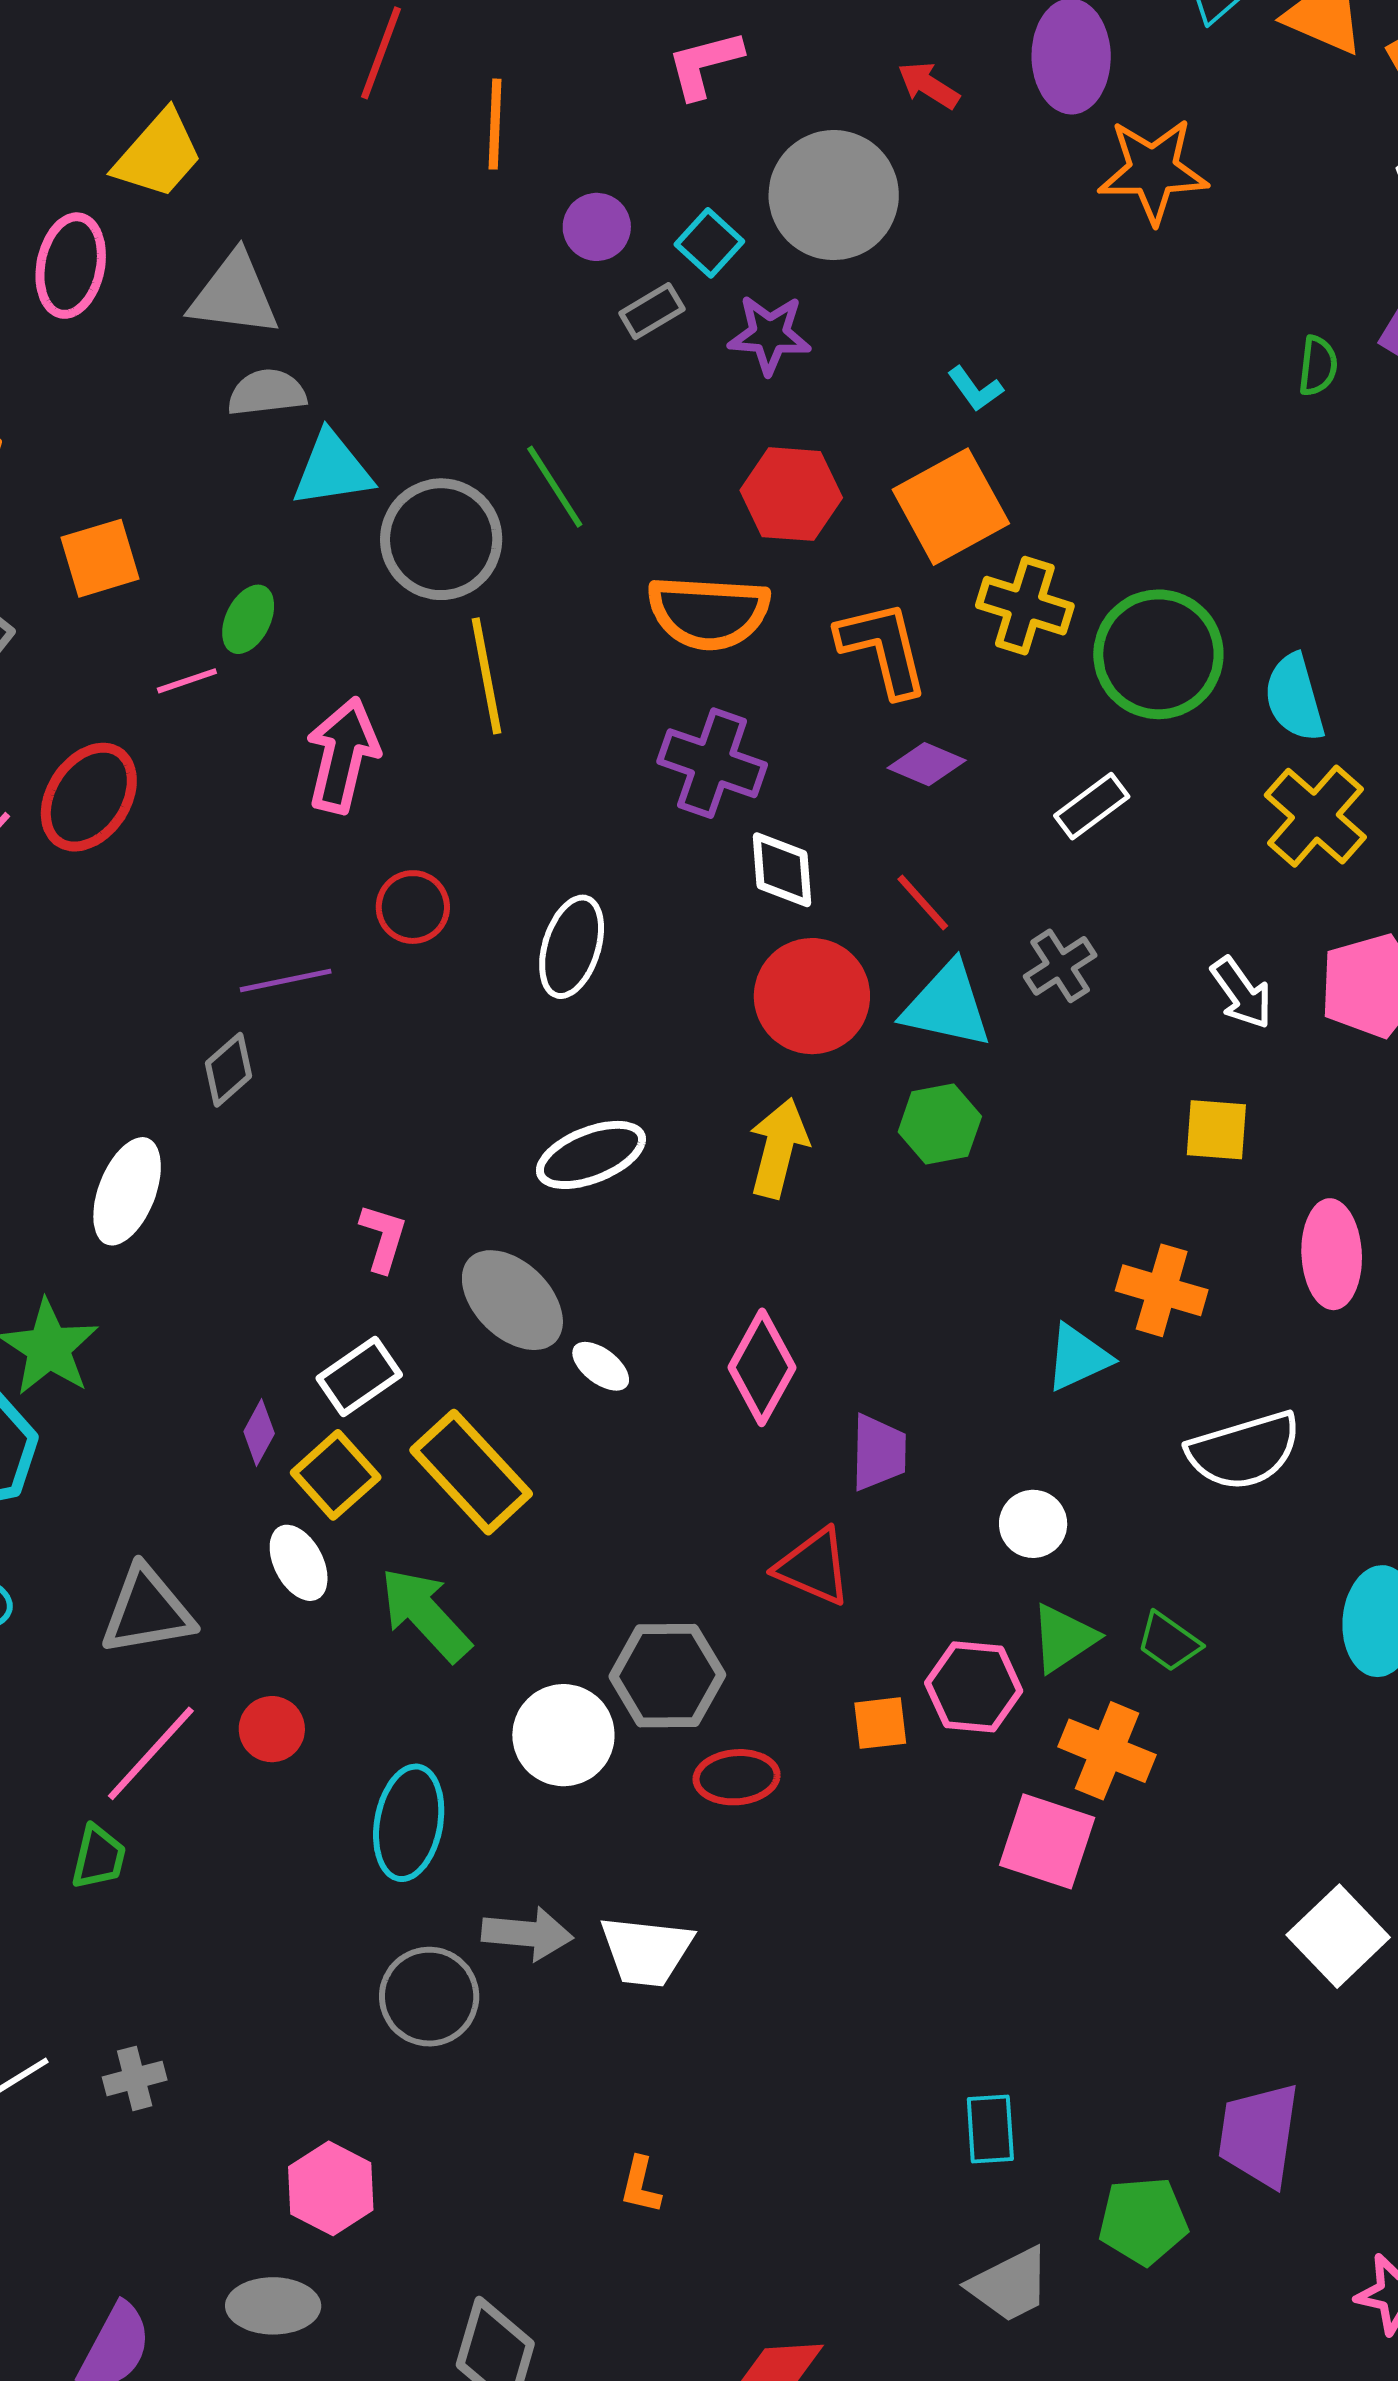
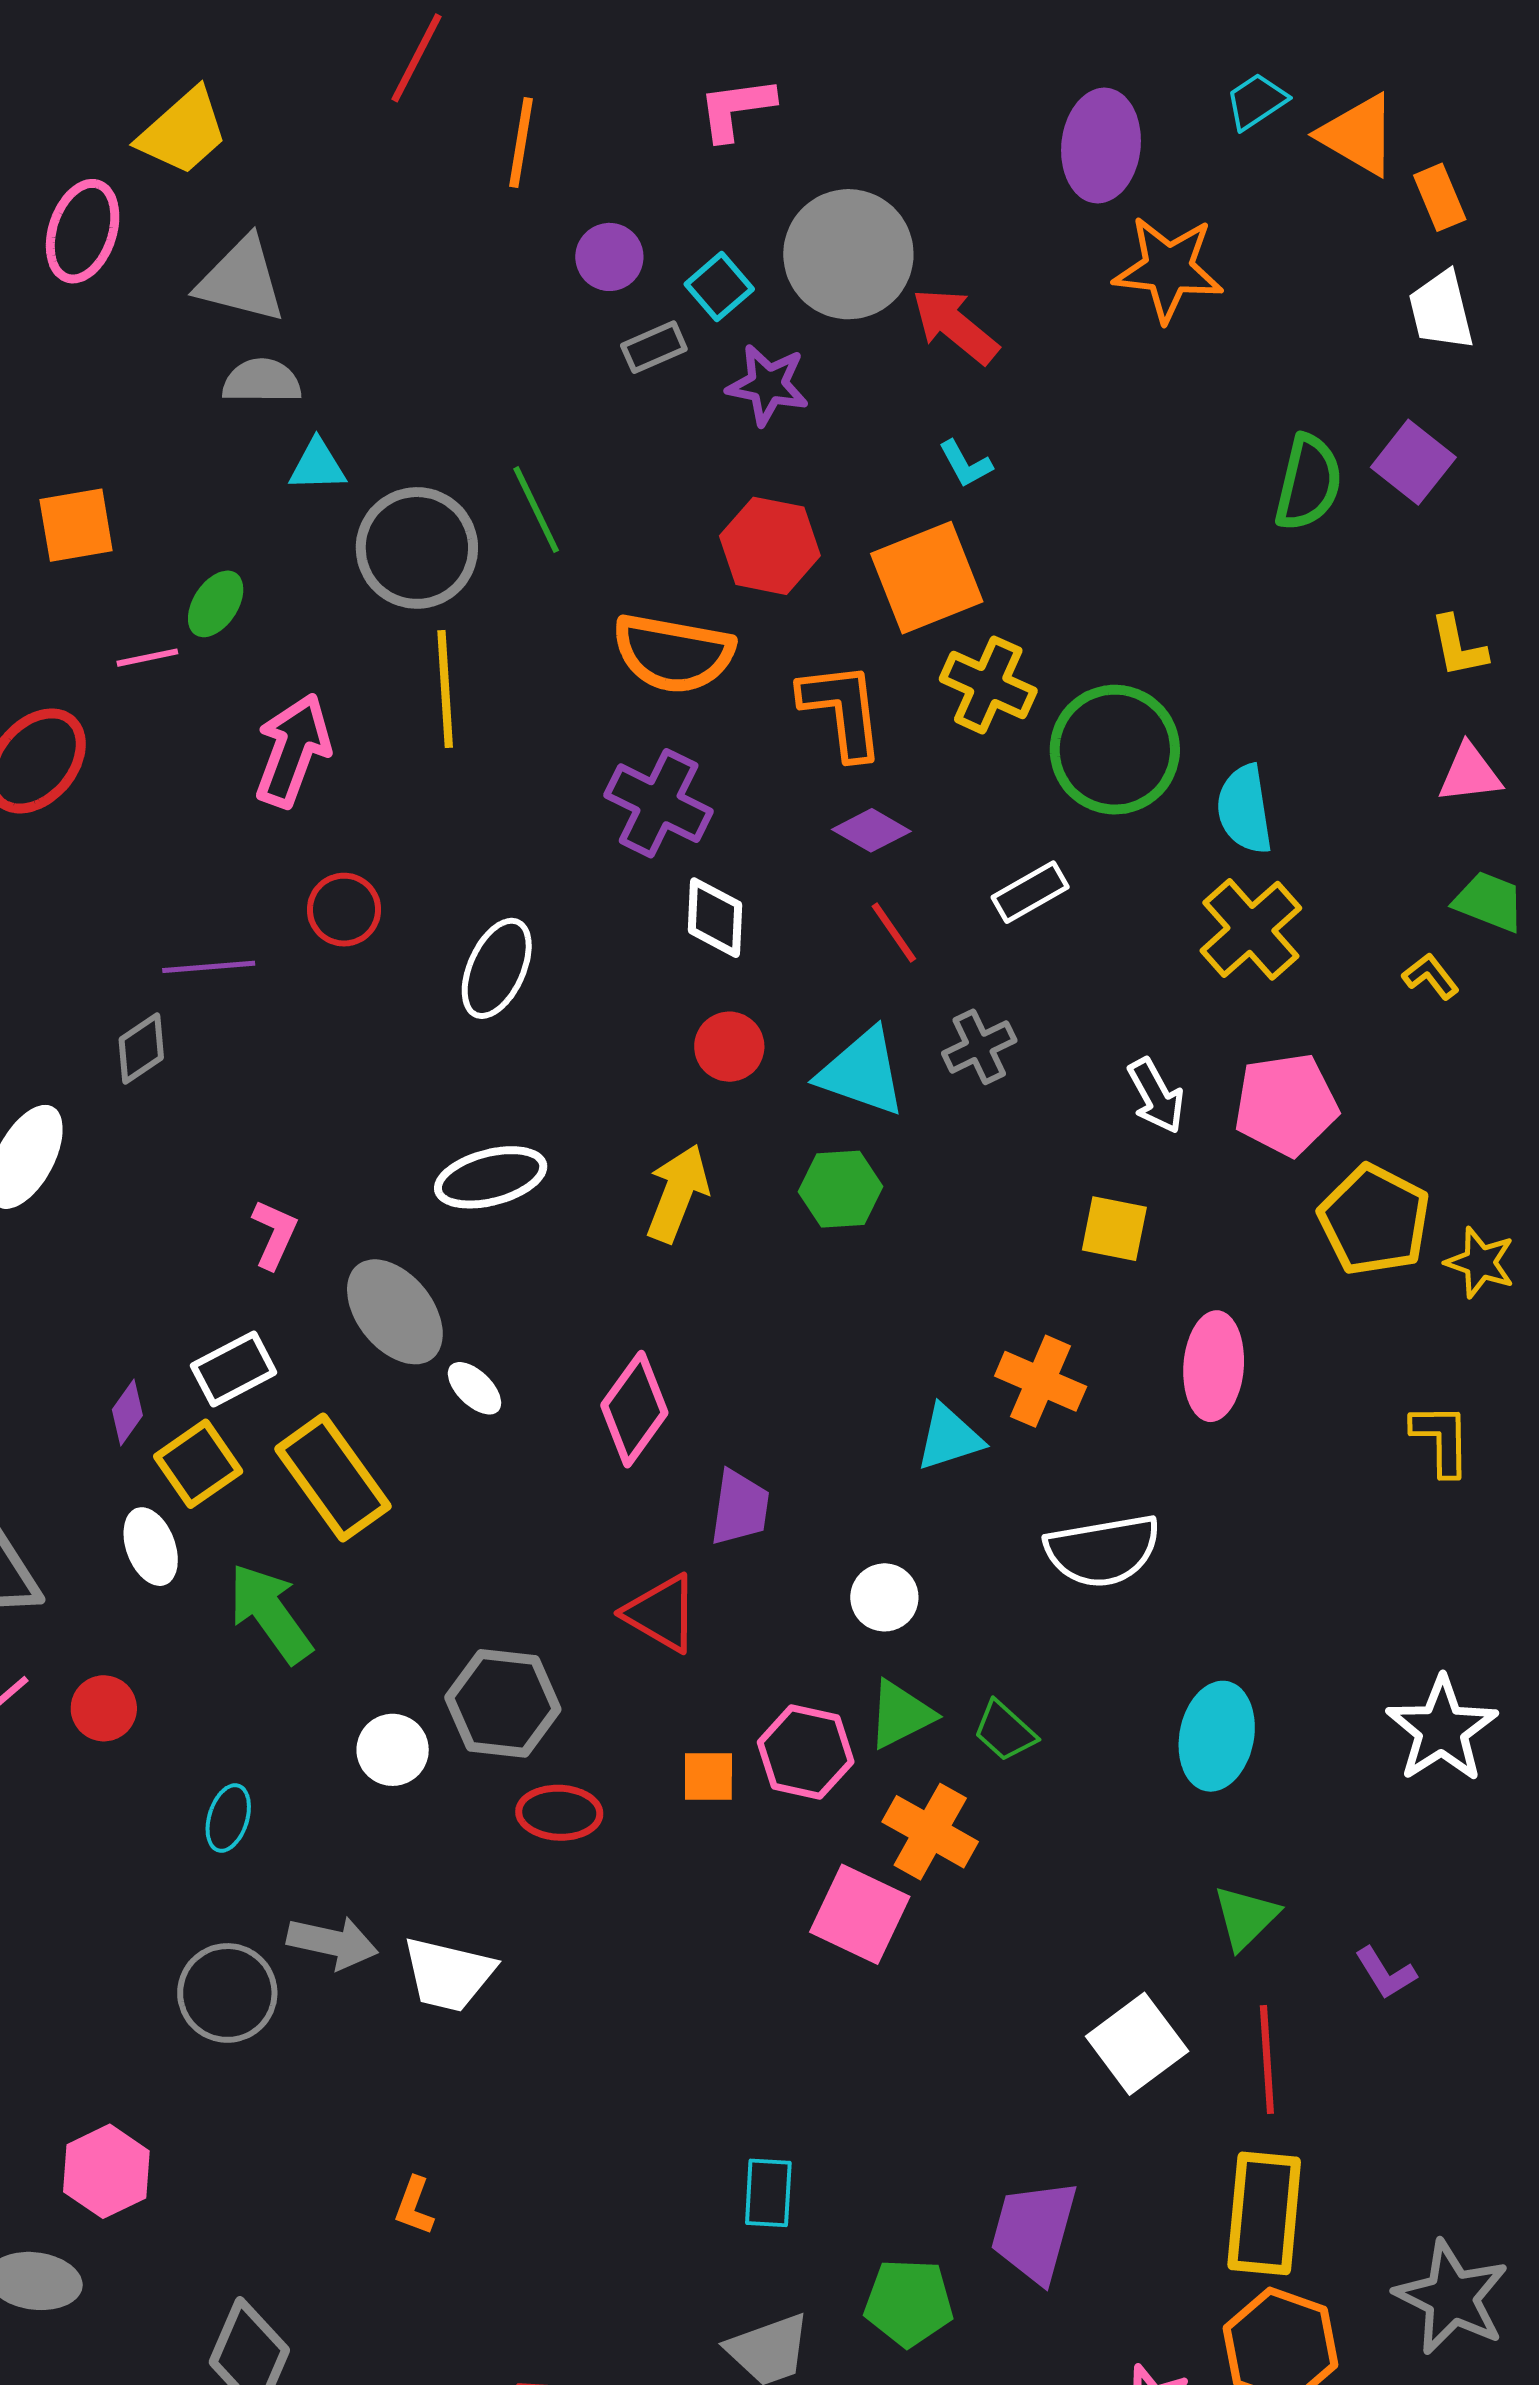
red arrow: (928, 85) -> (955, 326), moved, size x1.5
green semicircle: (1318, 366) -> (1308, 483), size x1.6
cyan triangle: (332, 469) -> (317, 465), size x0.7
red line: (923, 903) -> (894, 932), moved
red circle: (812, 996) -> (729, 1047), size x0.6
white circle: (563, 1735) -> (393, 1750), size x0.7
cyan ellipse: (409, 1823) -> (228, 1818), size x0.6

